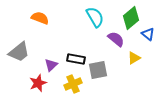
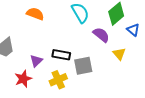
orange semicircle: (40, 18) -> (35, 14), moved
yellow triangle: (134, 58) -> (119, 54), turned -40

